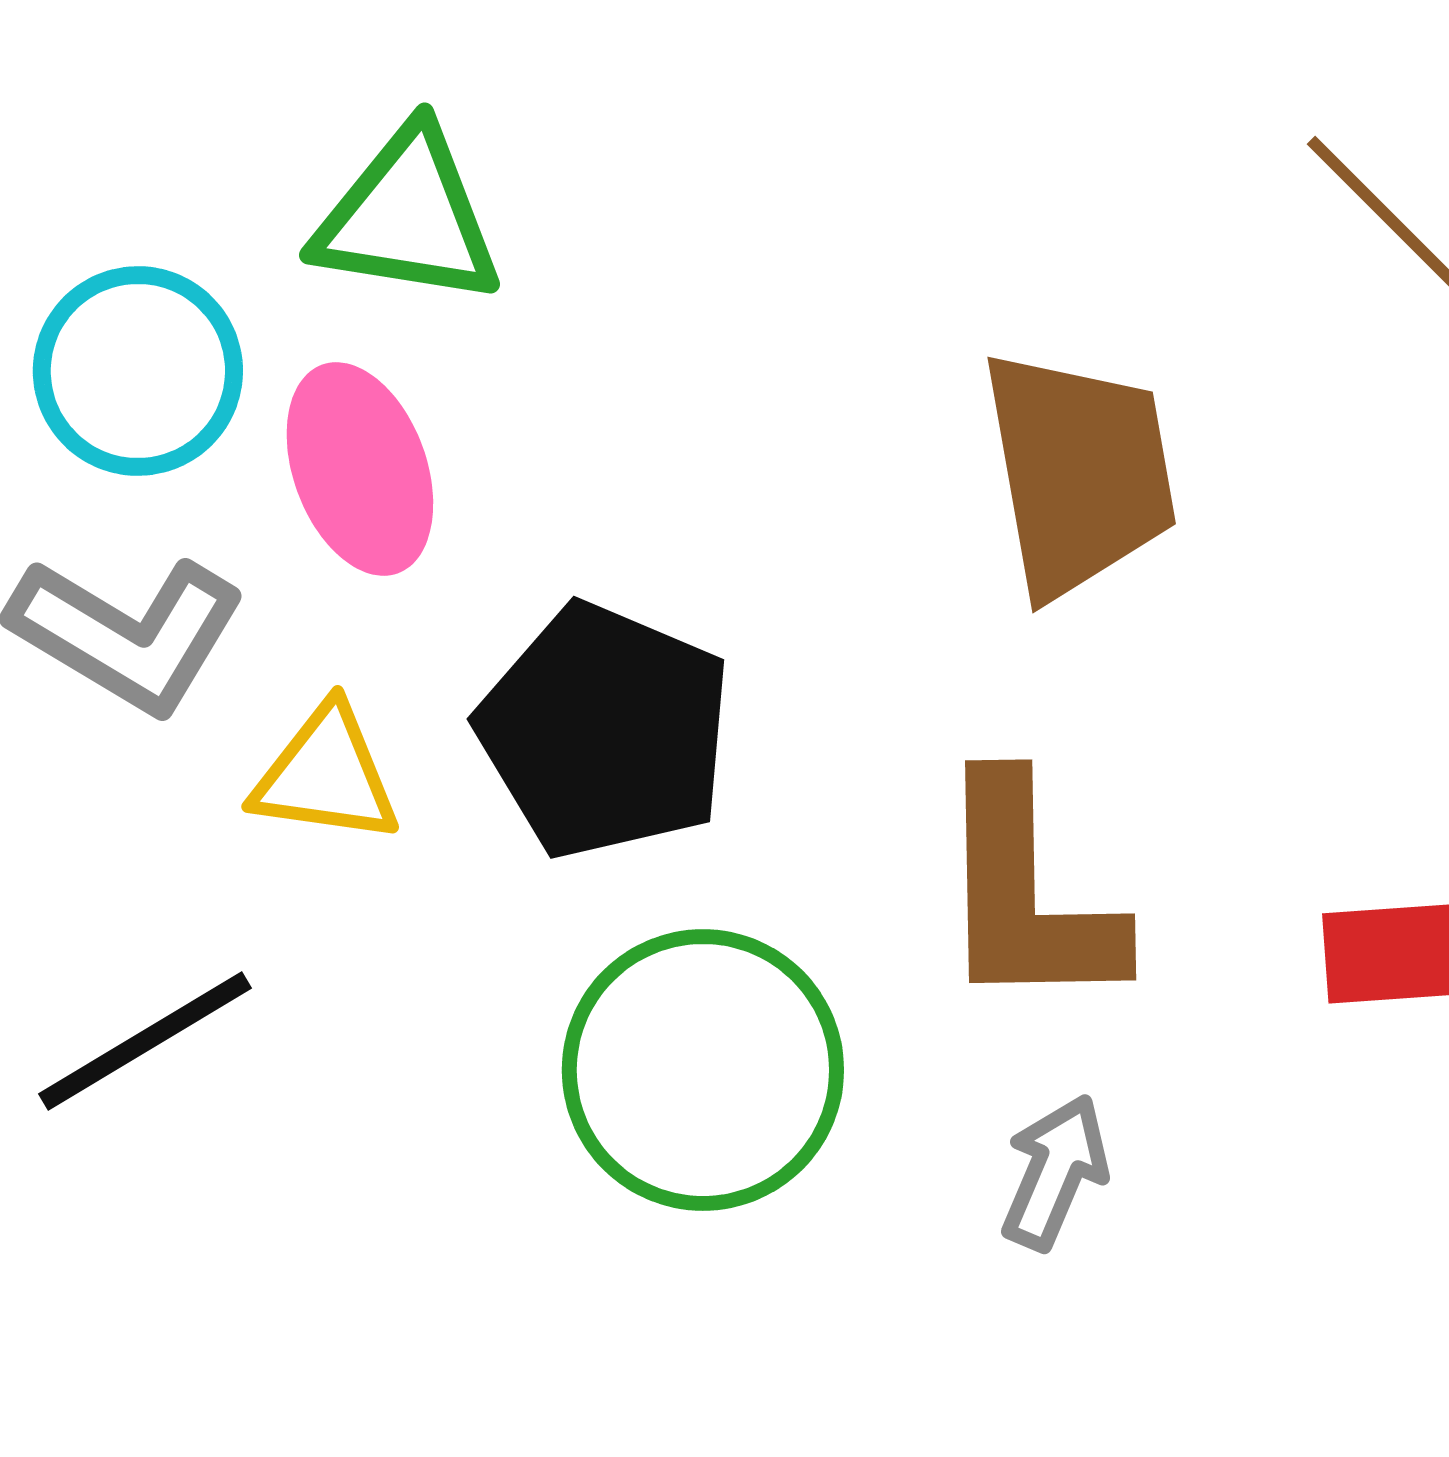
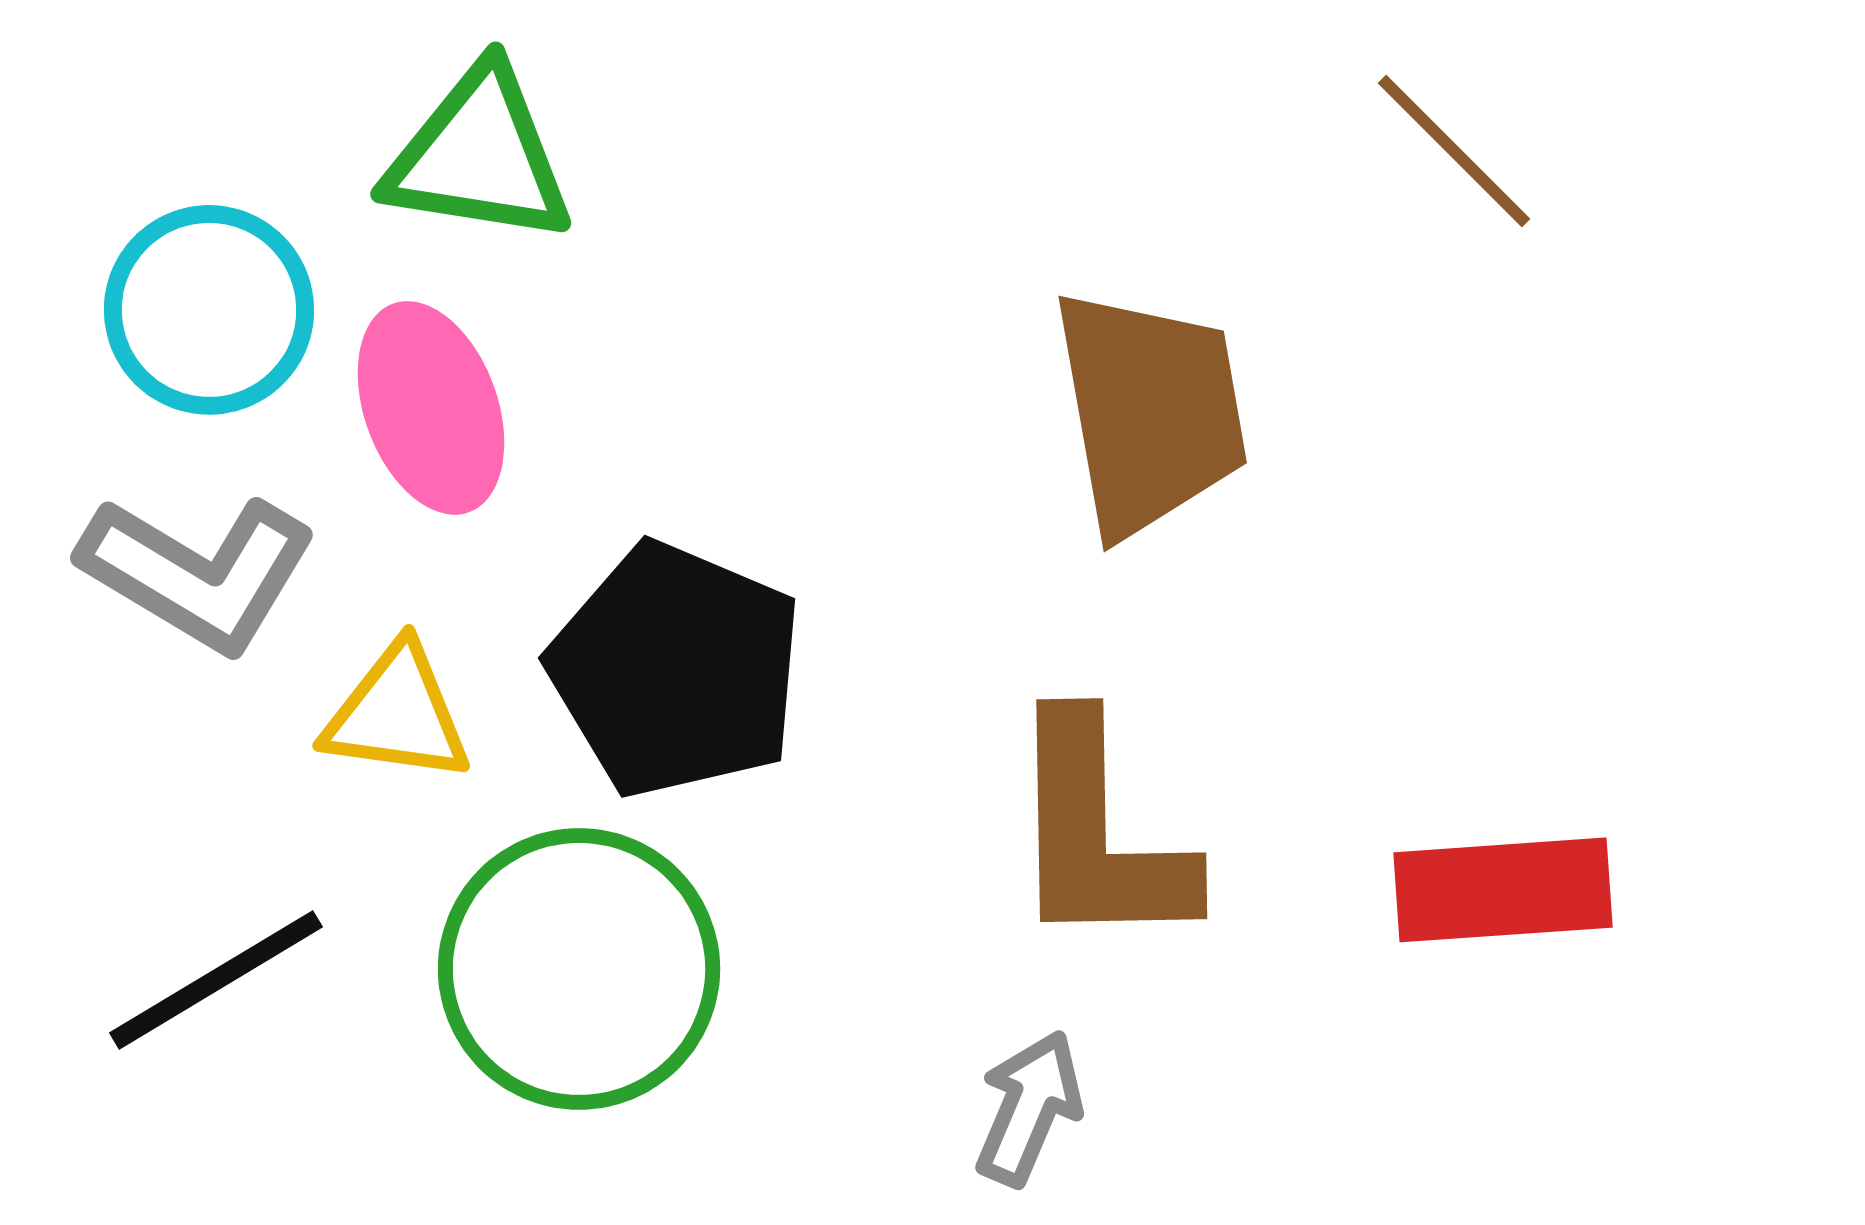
green circle: (703, 1070) -> (579, 969), moved
gray arrow: (1055, 1172) -> (1029, 1108), moved

